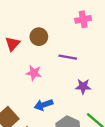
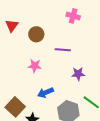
pink cross: (83, 19) -> (73, 16), turned 32
red triangle: (13, 44) -> (12, 26), moved

